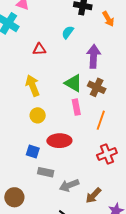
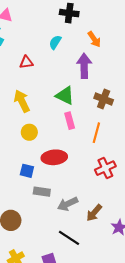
orange arrow: (108, 19) -> (94, 39), moved
brown cross: (97, 87) -> (104, 99), moved

